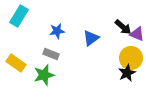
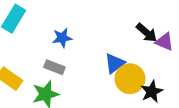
blue triangle: (91, 38) -> (115, 63), moved
yellow circle: (131, 58) -> (130, 79), moved

